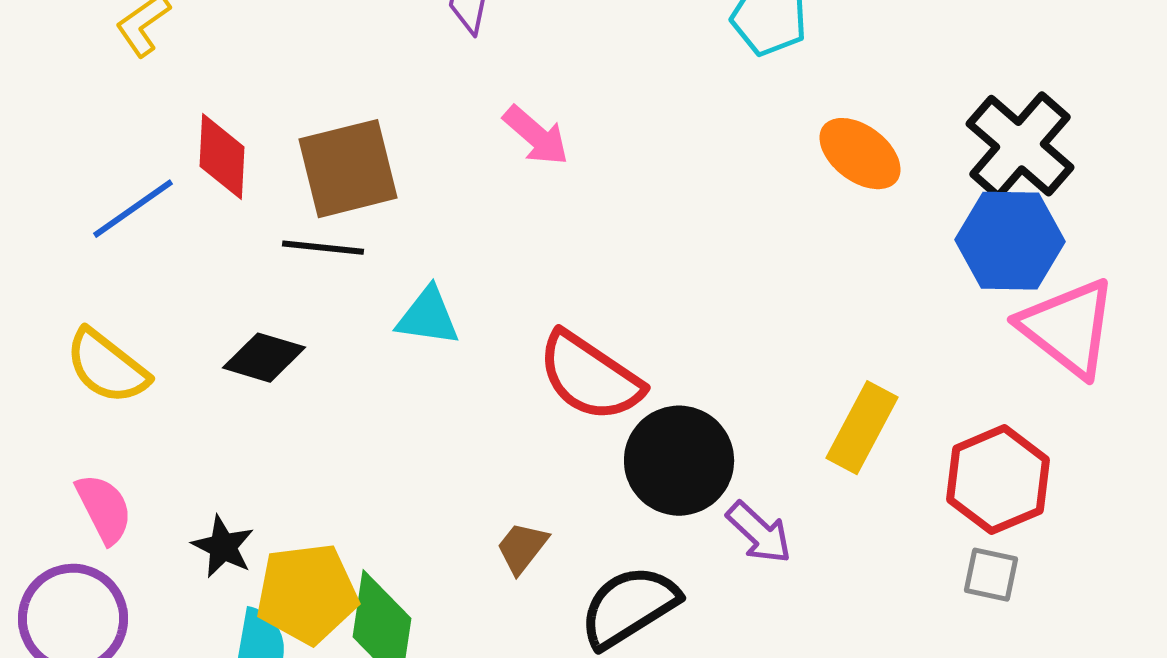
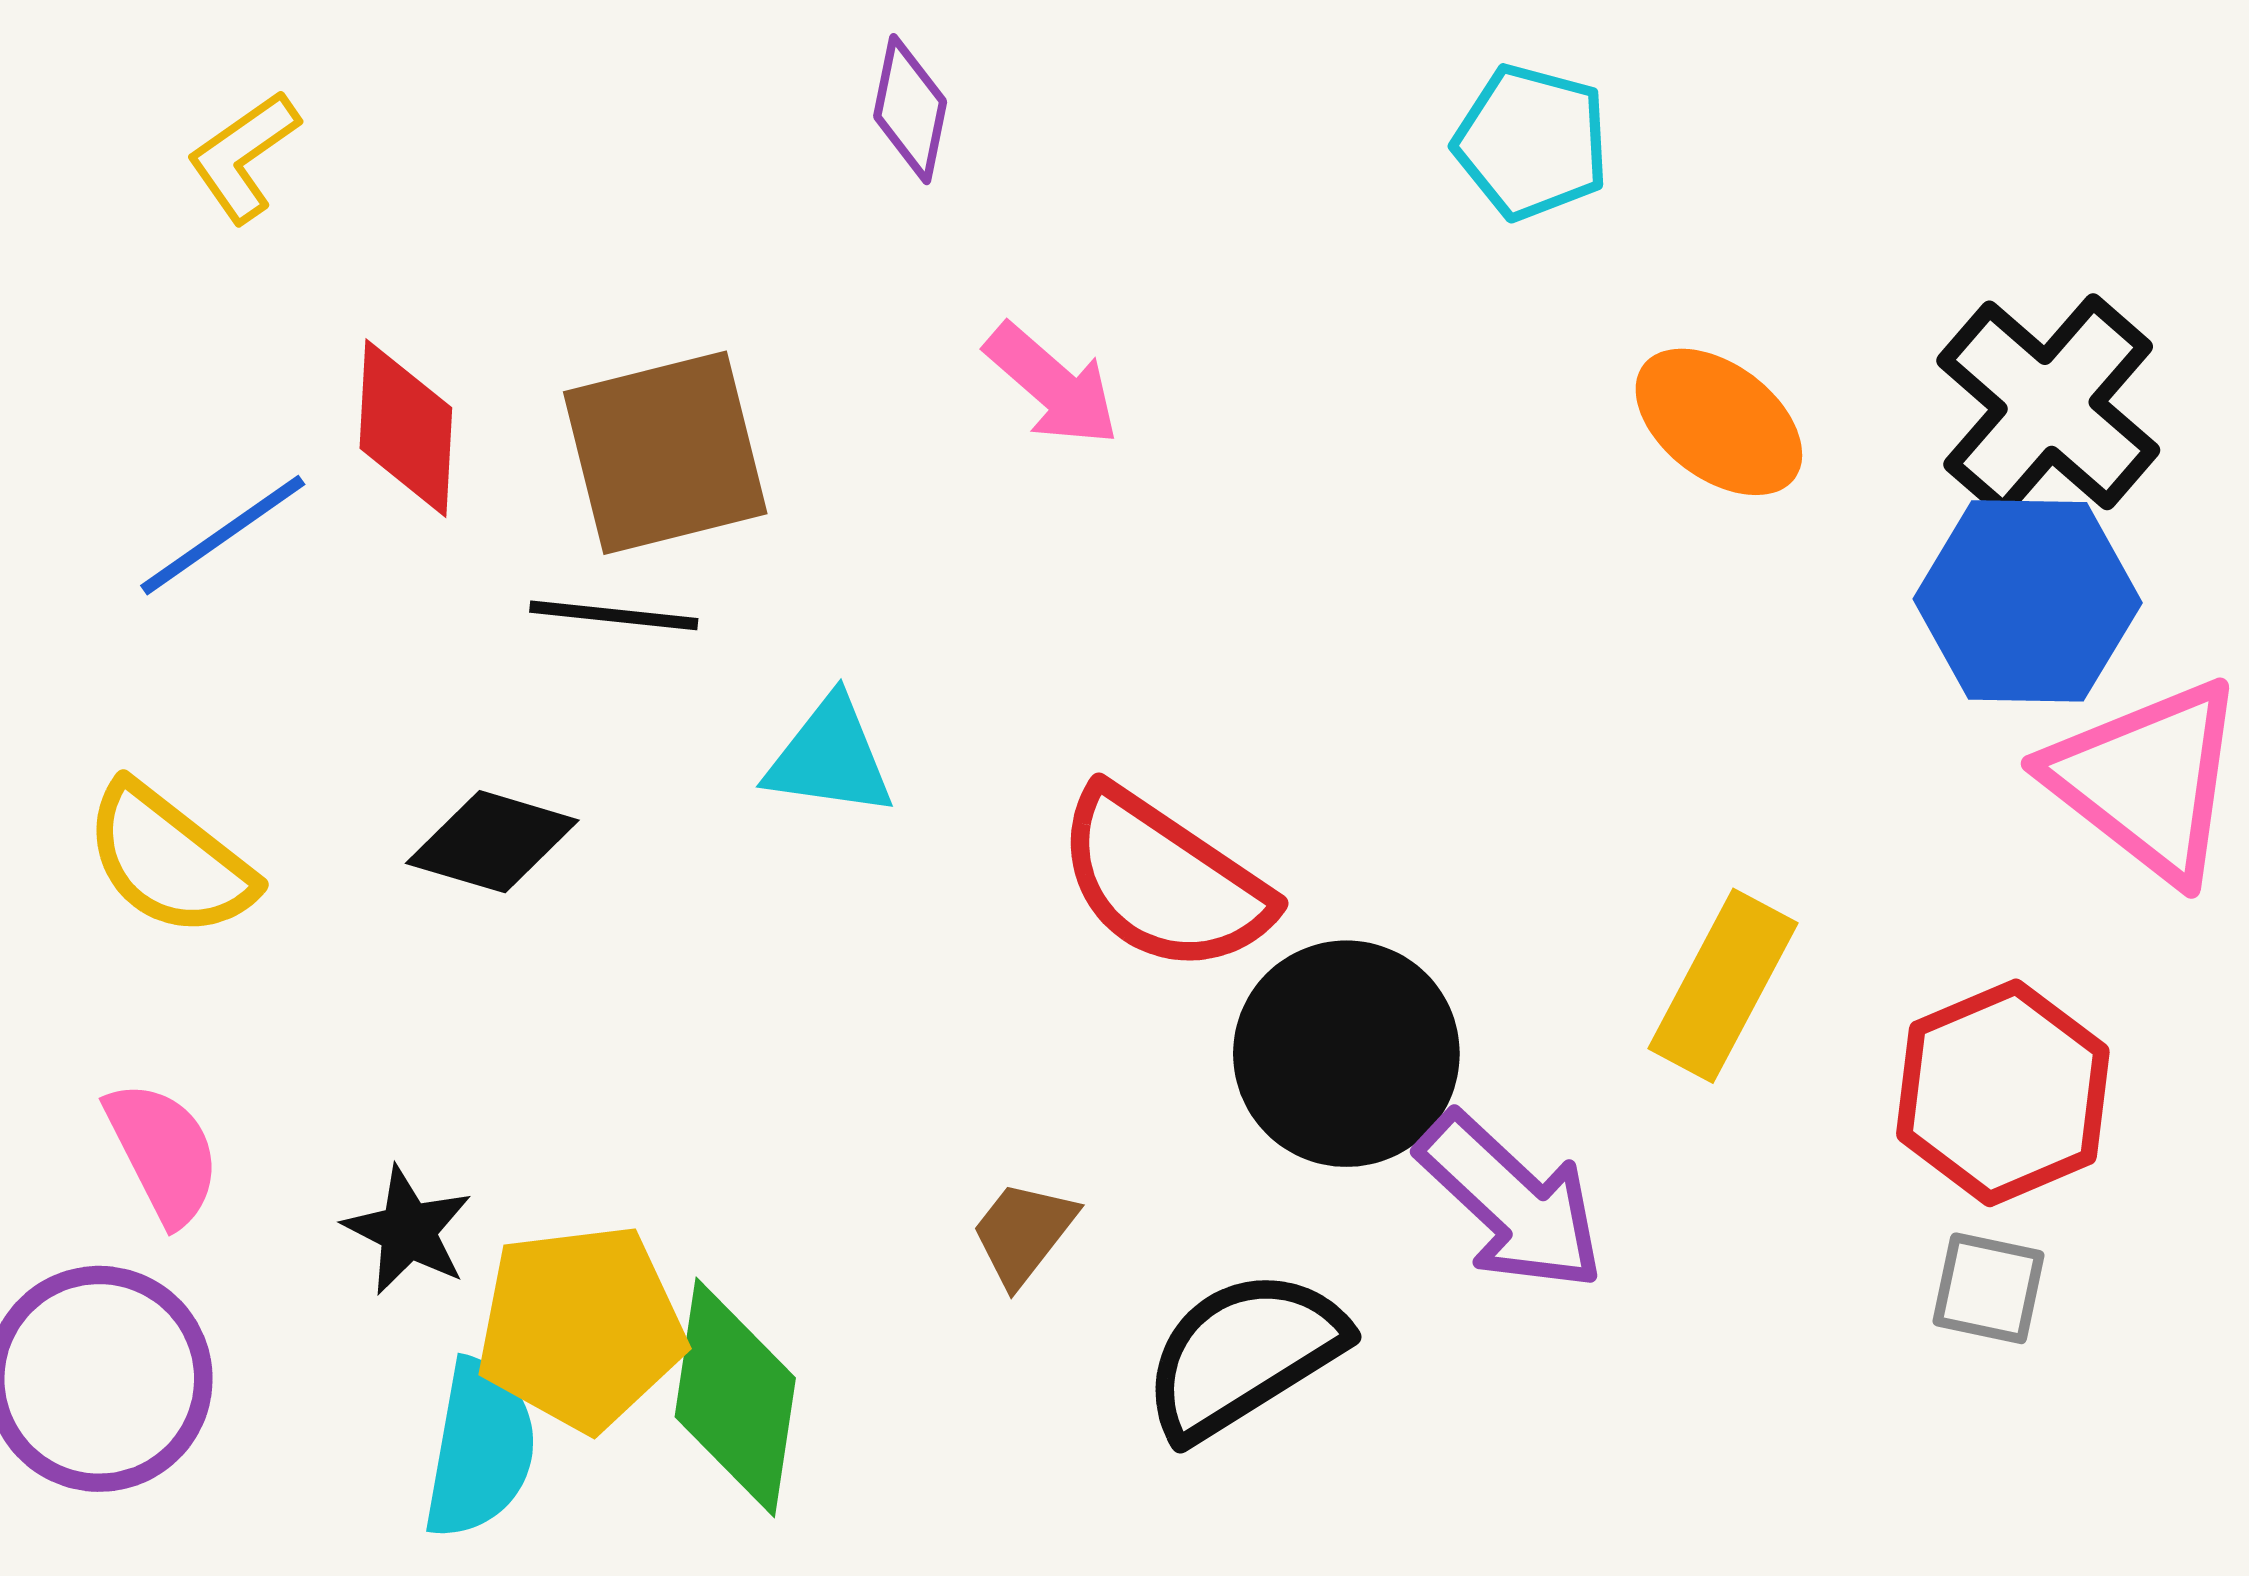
purple arrow: (759, 533) -> (1511, 1202), size x1.4

